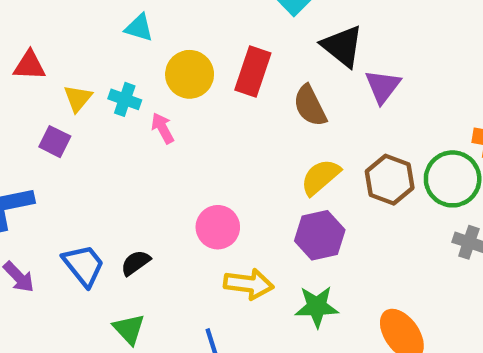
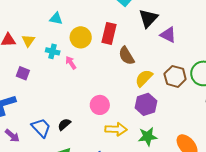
black triangle: (342, 46) -> (148, 18), turned 40
purple triangle: (383, 86) -> (168, 35), turned -36
yellow triangle: (78, 98) -> (28, 41), moved
brown semicircle: (310, 106) -> (126, 56), moved

